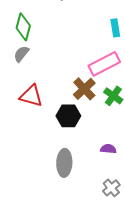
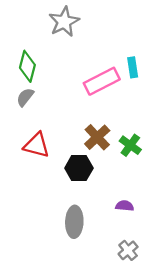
pink rectangle: (104, 64) -> (102, 81), moved

